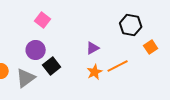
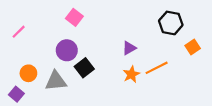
gray triangle: (26, 78) -> (56, 81), turned 30

